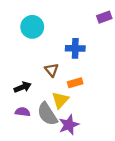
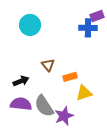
blue cross: (75, 48) -> (88, 28), moved
yellow triangle: (60, 100) -> (84, 93), moved, turned 30
purple semicircle: (23, 112) -> (21, 104), size x1.5

